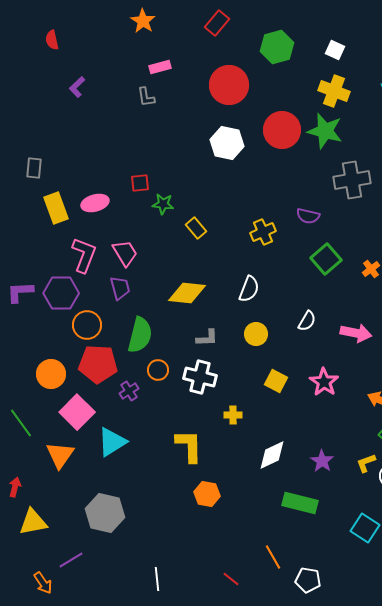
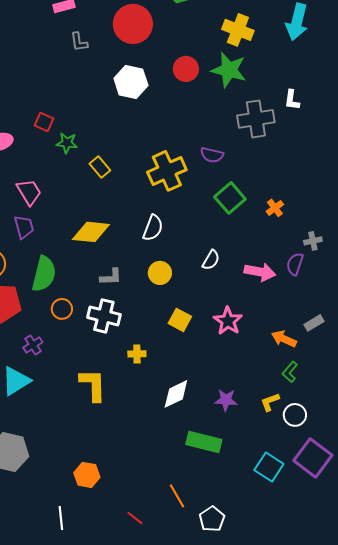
gray L-shape: (146, 97) -> (79, 42), moved
red circle: (282, 130) -> (186, 69), size x0.7
red square: (140, 183) -> (44, 122), turned 30
yellow cross: (263, 232) -> (167, 171), size x1.5
purple cross: (129, 391) -> (33, 345), moved
purple star: (322, 461) -> (226, 400), turned -30
orange hexagon: (207, 494) -> (87, 475), moved
white pentagon: (308, 580) -> (212, 519), turned 30

